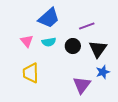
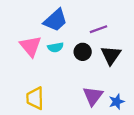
pink triangle: (27, 41) -> (31, 46), size x1.5
blue star: (103, 72) -> (117, 102), moved
yellow trapezoid: (31, 73) -> (35, 98), moved

